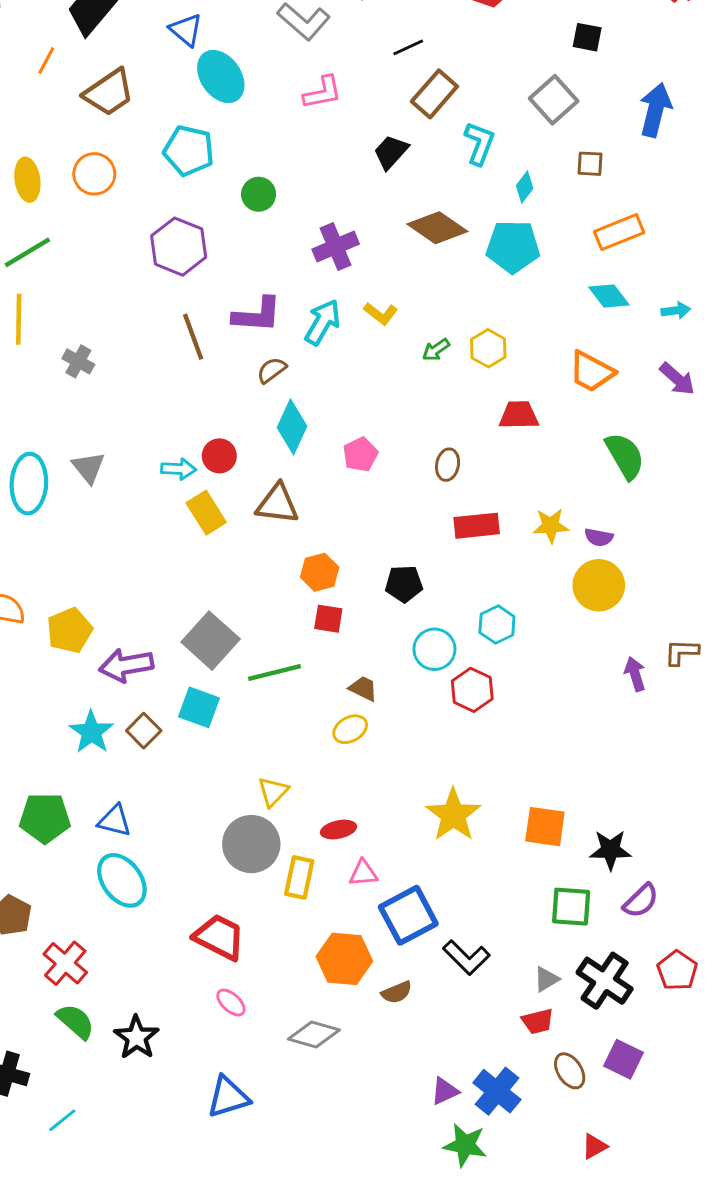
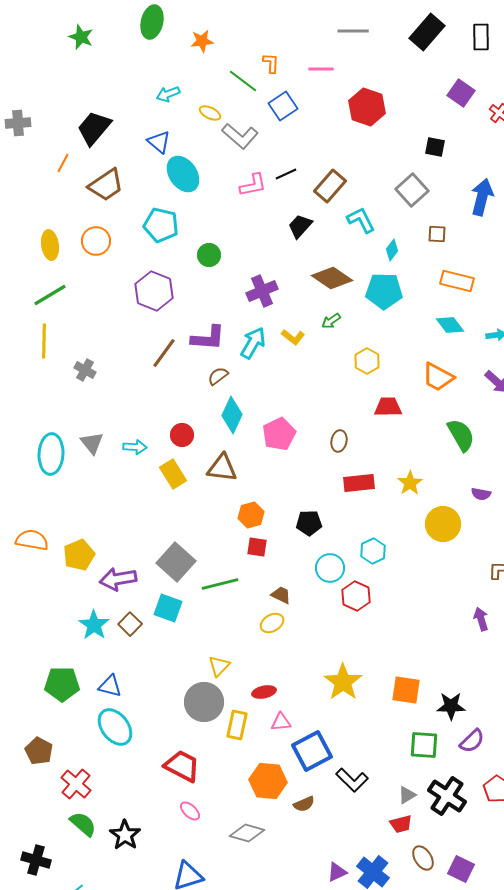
black line: (408, 47) -> (286, 174), moved
cyan L-shape: (480, 143) -> (361, 220), turned -48
orange rectangle: (619, 232) -> (457, 281), turned 36
brown line: (193, 337) -> (164, 353), turned 56
green arrow: (436, 350) -> (331, 321), moved
pink pentagon: (360, 454) -> (279, 434), size x1.4
cyan arrow: (179, 469) -> (135, 447), moved
yellow star: (551, 526) -> (410, 483), turned -30
purple semicircle: (599, 537) -> (481, 494), moved
purple arrow: (635, 674) -> (481, 619), moved
purple square: (623, 1059) -> (461, 869), moved

